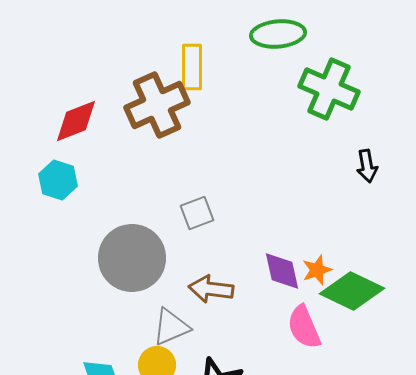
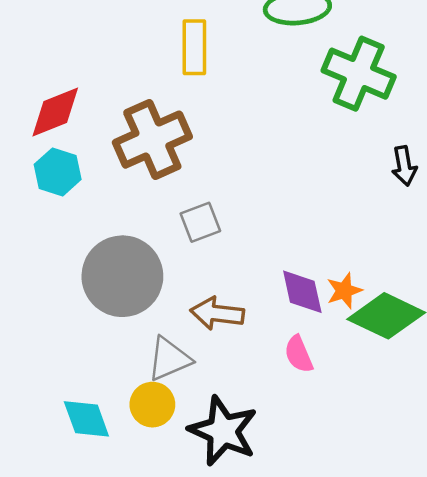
brown cross: (157, 105) -> (152, 140), moved
cyan hexagon: (58, 180) -> (58, 172), moved
pink semicircle: (304, 327) -> (299, 354), moved, size x0.7

